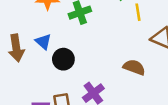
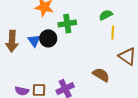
black circle: (63, 59) -> (48, 38), moved

